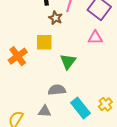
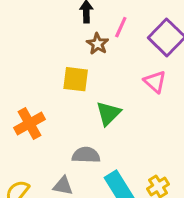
pink triangle: (95, 38) -> (155, 82), turned 35
orange cross: (18, 56) -> (30, 123), moved

